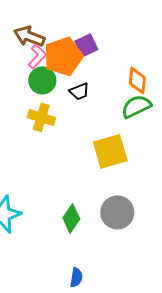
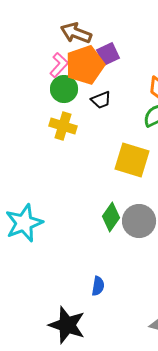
brown arrow: (29, 36) -> (76, 33), moved
yellow square: (110, 151) -> (132, 160), turned 33
green diamond: (71, 218) -> (111, 217), moved

